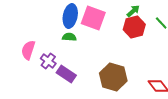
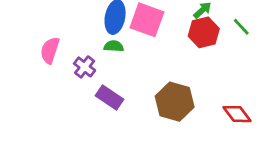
pink semicircle: (28, 50) -> (50, 50), moved
purple cross: (48, 61) -> (85, 67), moved

